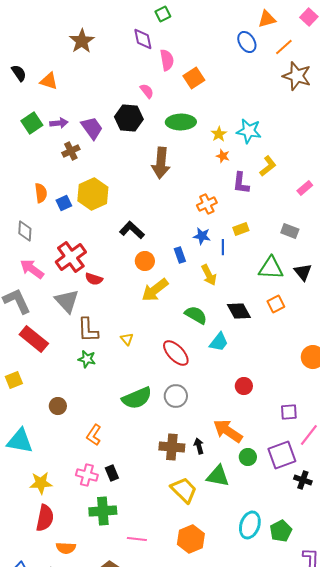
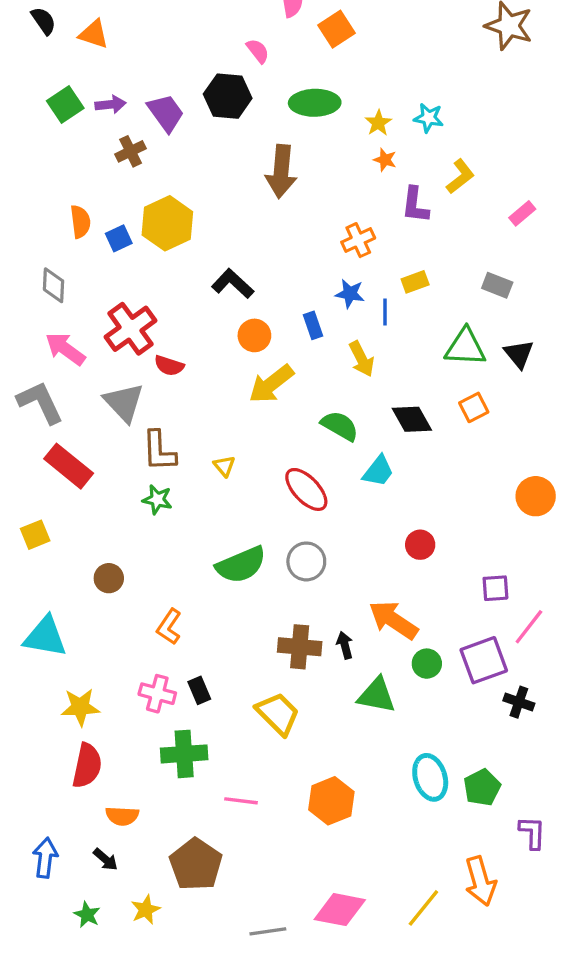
cyan star: (249, 131) -> (429, 118), size x0.7
yellow trapezoid: (184, 490) -> (278, 714), moved
cyan ellipse: (250, 525) -> (430, 777), turned -36

